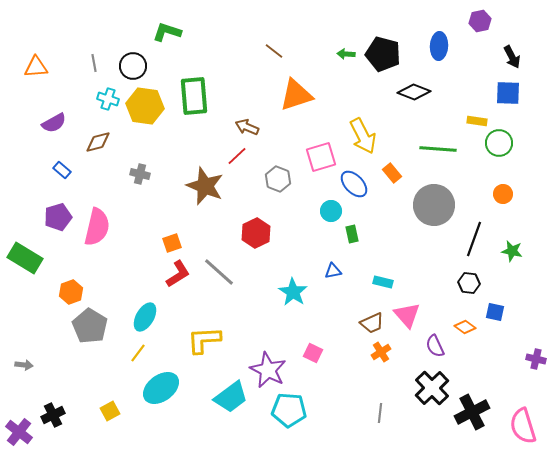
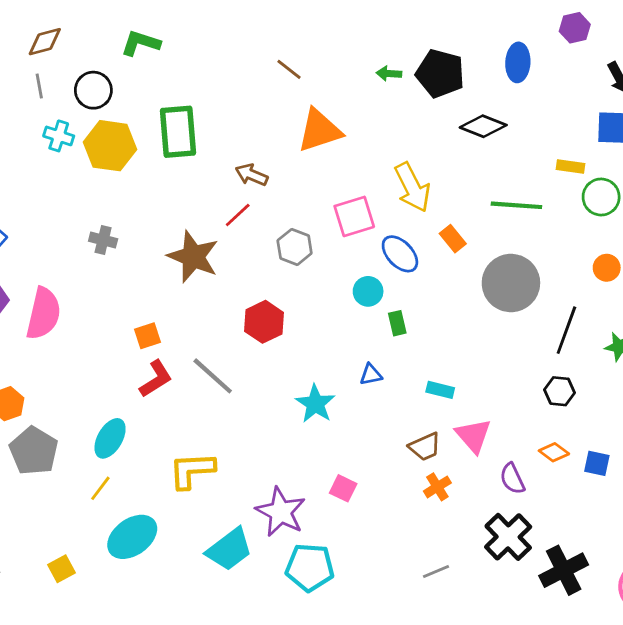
brown diamond: (98, 142) -> (45, 42), moved
blue square: (495, 312) -> (597, 463), moved
gray line: (380, 413) -> (436, 572), turned 60

